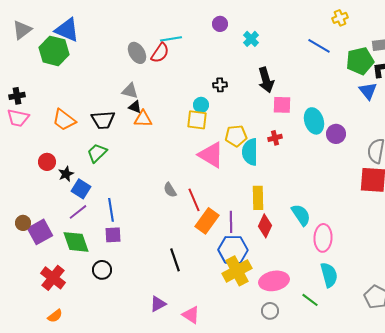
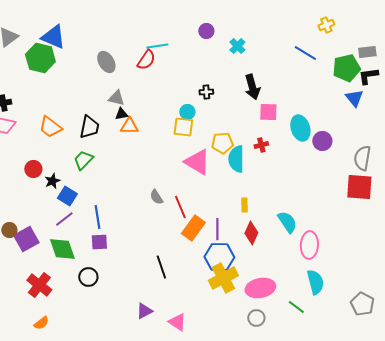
gray ellipse: (137, 53) -> (106, 62), moved
black triangle: (135, 107) -> (121, 114), turned -32
black trapezoid: (103, 120) -> (89, 127), turned -75
yellow rectangle: (258, 198) -> (244, 205), size x0.6

